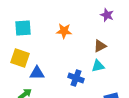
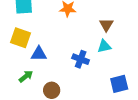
brown triangle: (100, 46) -> (106, 25), turned -32

